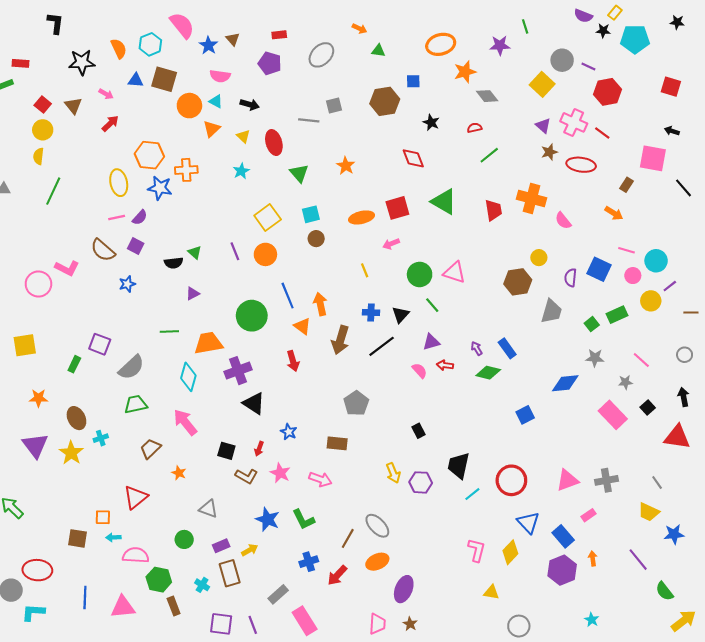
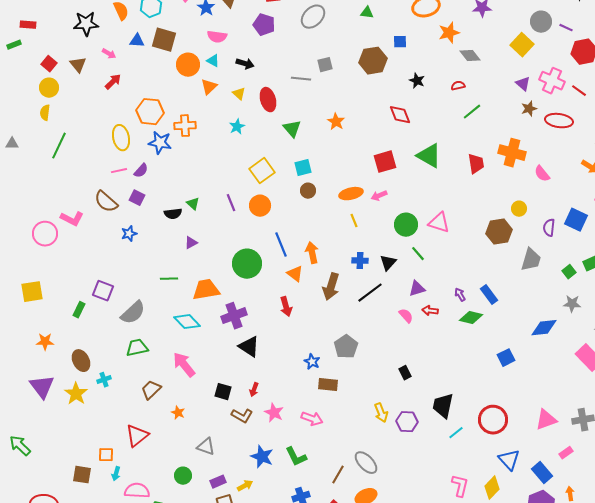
orange ellipse: (362, 217) -> (351, 194), moved
cyan diamond: (188, 377) -> (187, 322), turned -60
blue star: (289, 432) -> (312, 362), moved
cyan arrow: (113, 537) -> (116, 474), turned -72

